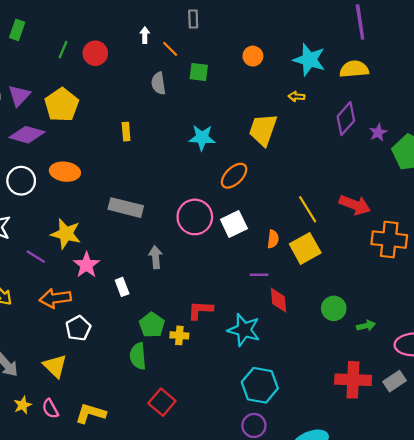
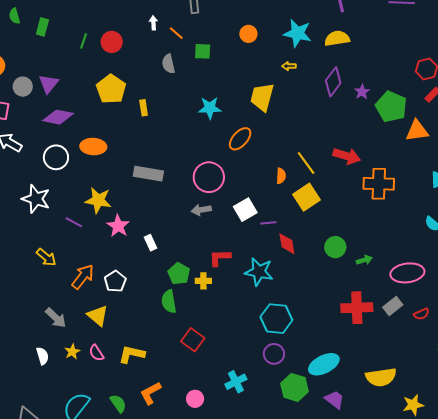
yellow pentagon: (62, 105) -> (111, 89), moved
white square: (234, 224) -> (245, 210), moved
orange semicircle: (273, 239) -> (281, 176), moved
gray arrow: (156, 257) -> (201, 210), moved, turned -90
orange arrow: (55, 298) -> (83, 277), moved, turned 140

